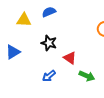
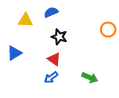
black star: (49, 43) -> (59, 37), moved
red triangle: (70, 58) -> (54, 59), moved

